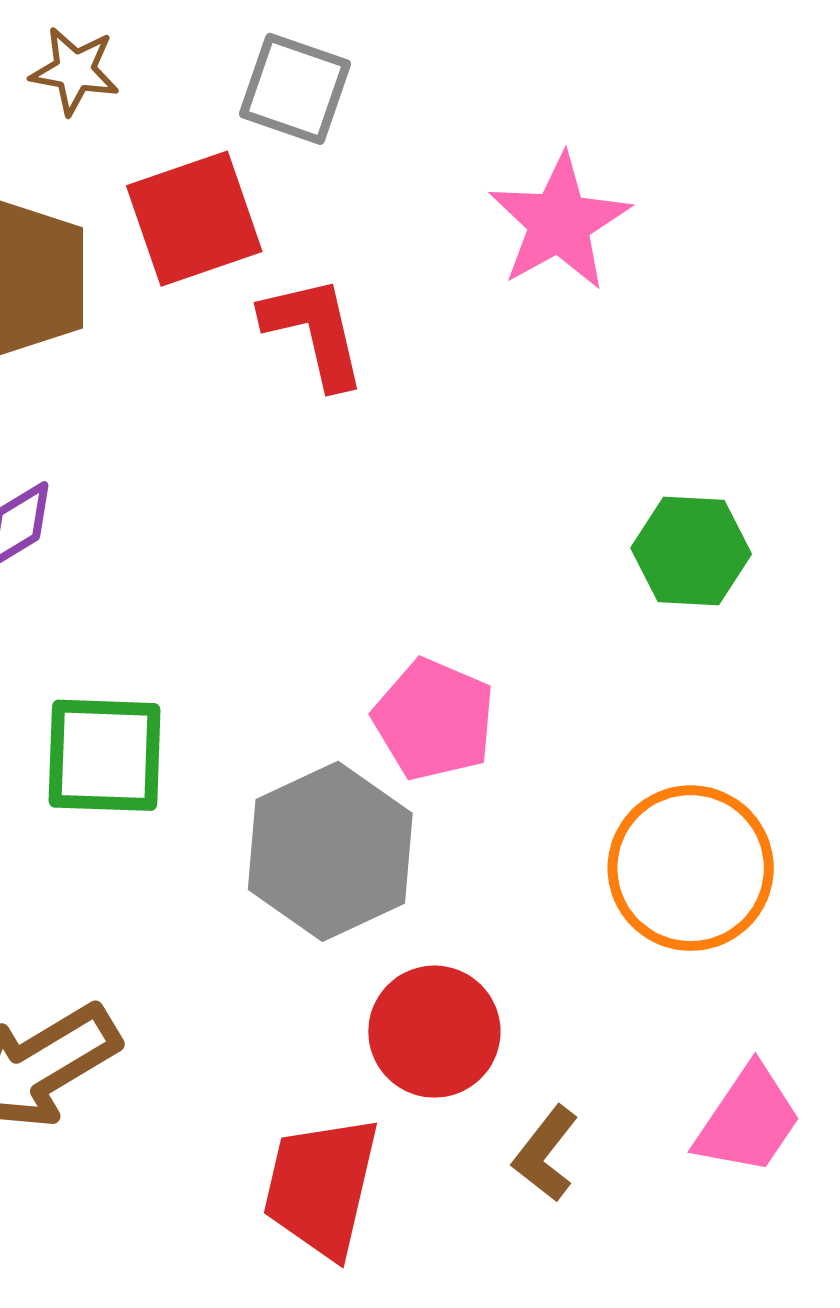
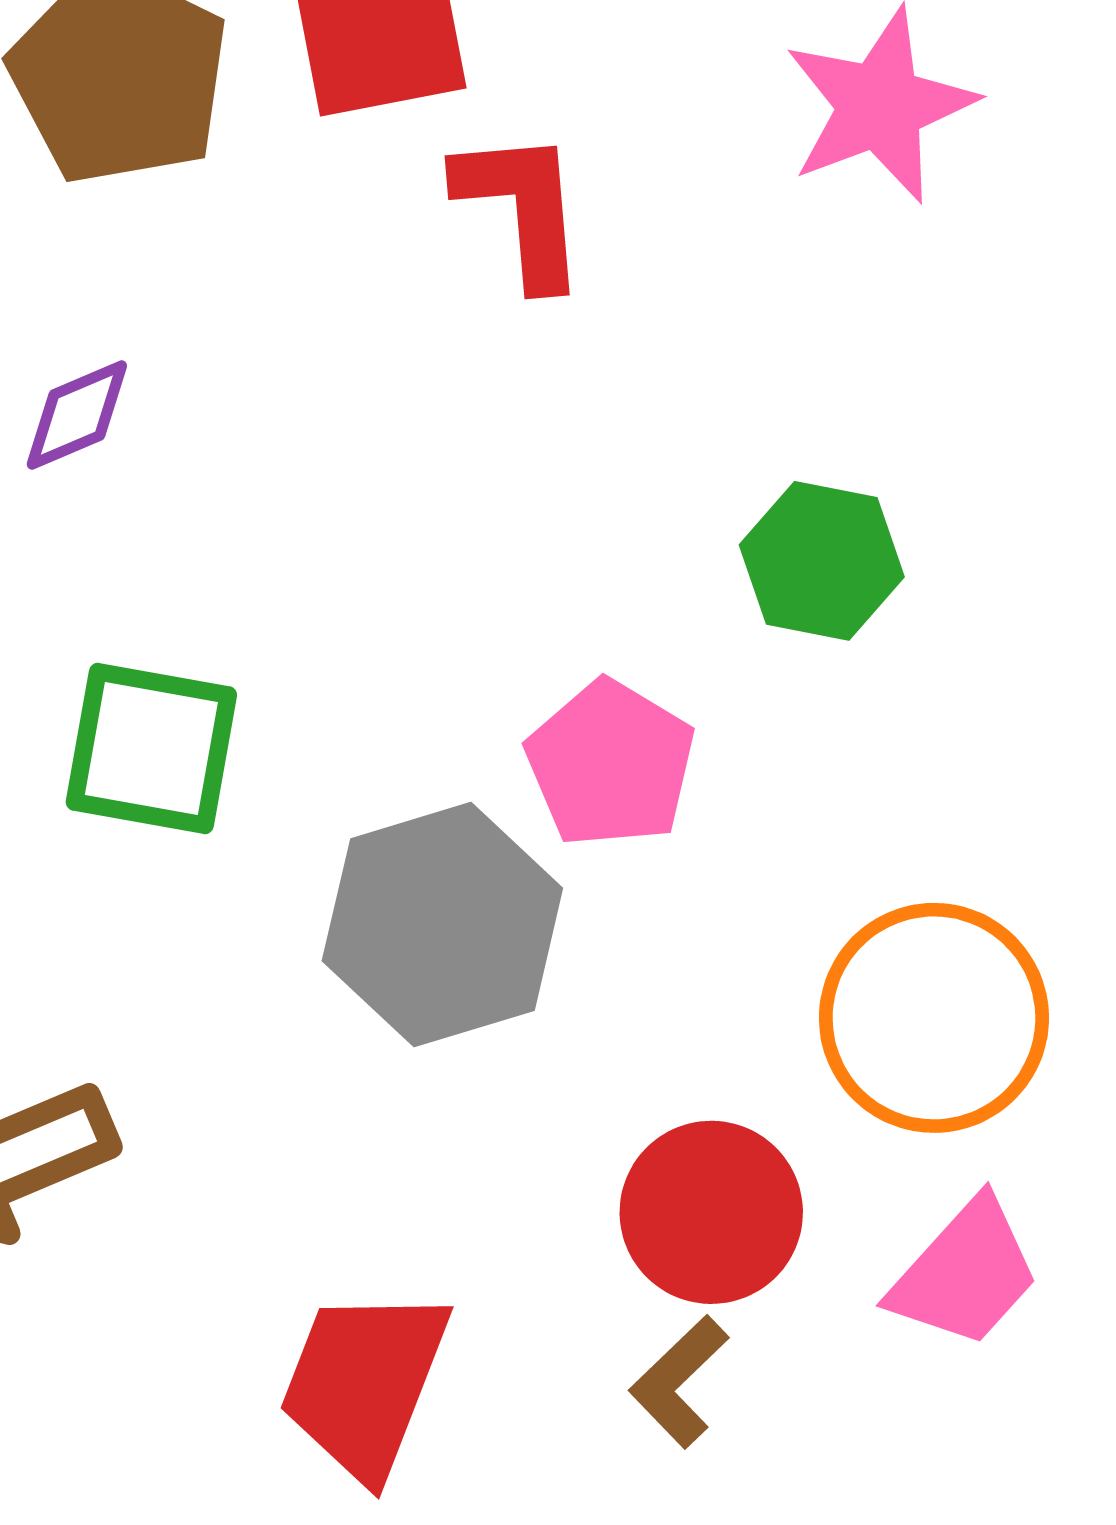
green hexagon: (691, 551) -> (822, 561), moved
red circle: (434, 1032) -> (711, 1212), moved
pink trapezoid: (748, 1120) -> (965, 1273), moved

